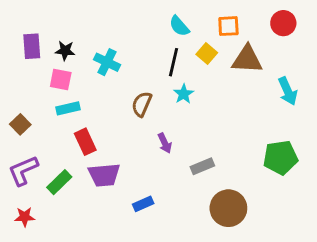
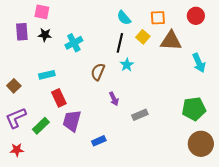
cyan cross: (107, 62) -> (74, 43), turned 36
pink square: (61, 80) -> (42, 12), moved
purple trapezoid: (104, 175) -> (72, 121), turned 110
brown circle: (228, 208) -> (201, 144), moved

